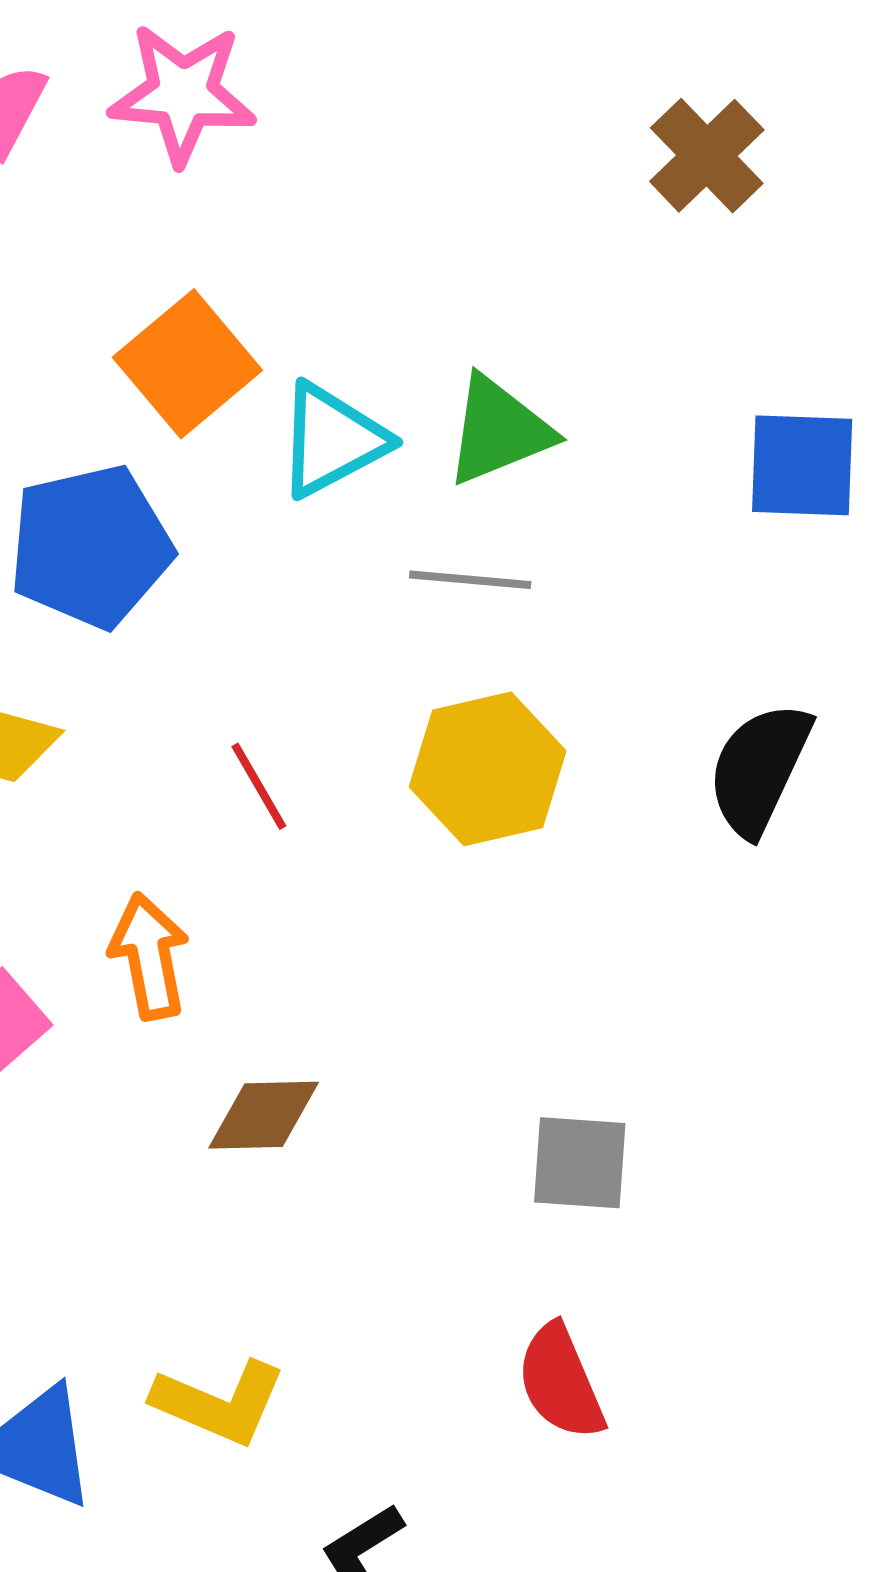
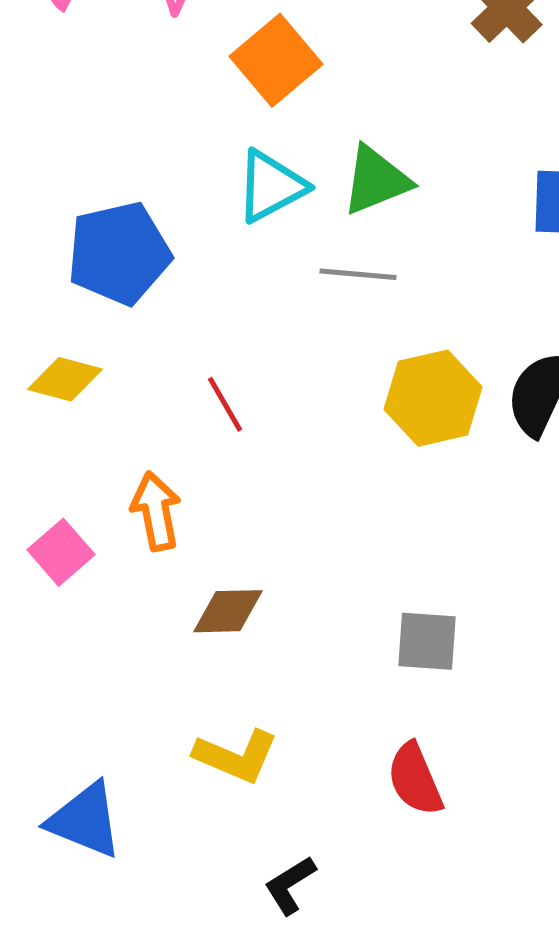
orange square: (187, 364) -> (276, 60), moved
yellow hexagon: (488, 769) -> (433, 398), moved
yellow L-shape: (219, 1403) -> (236, 756), moved

